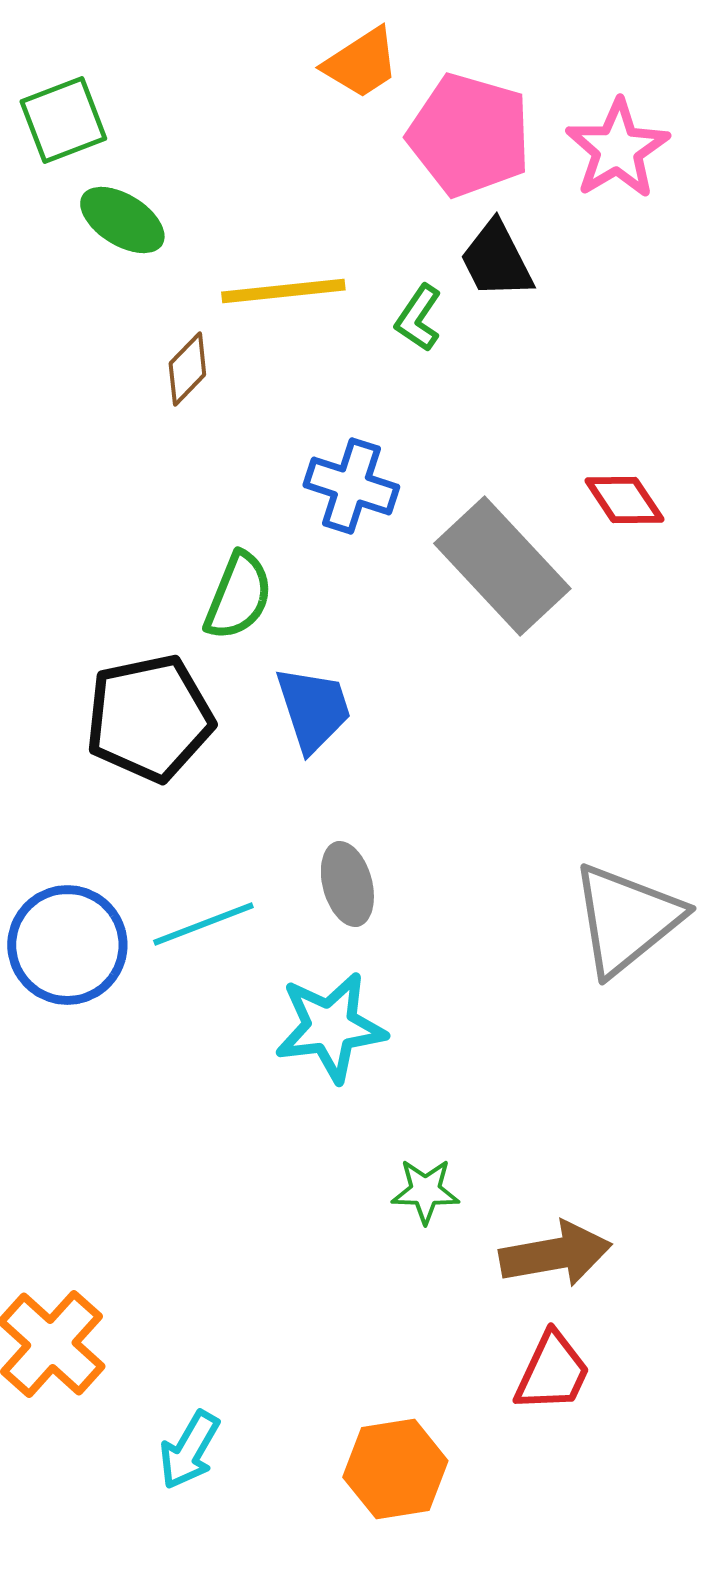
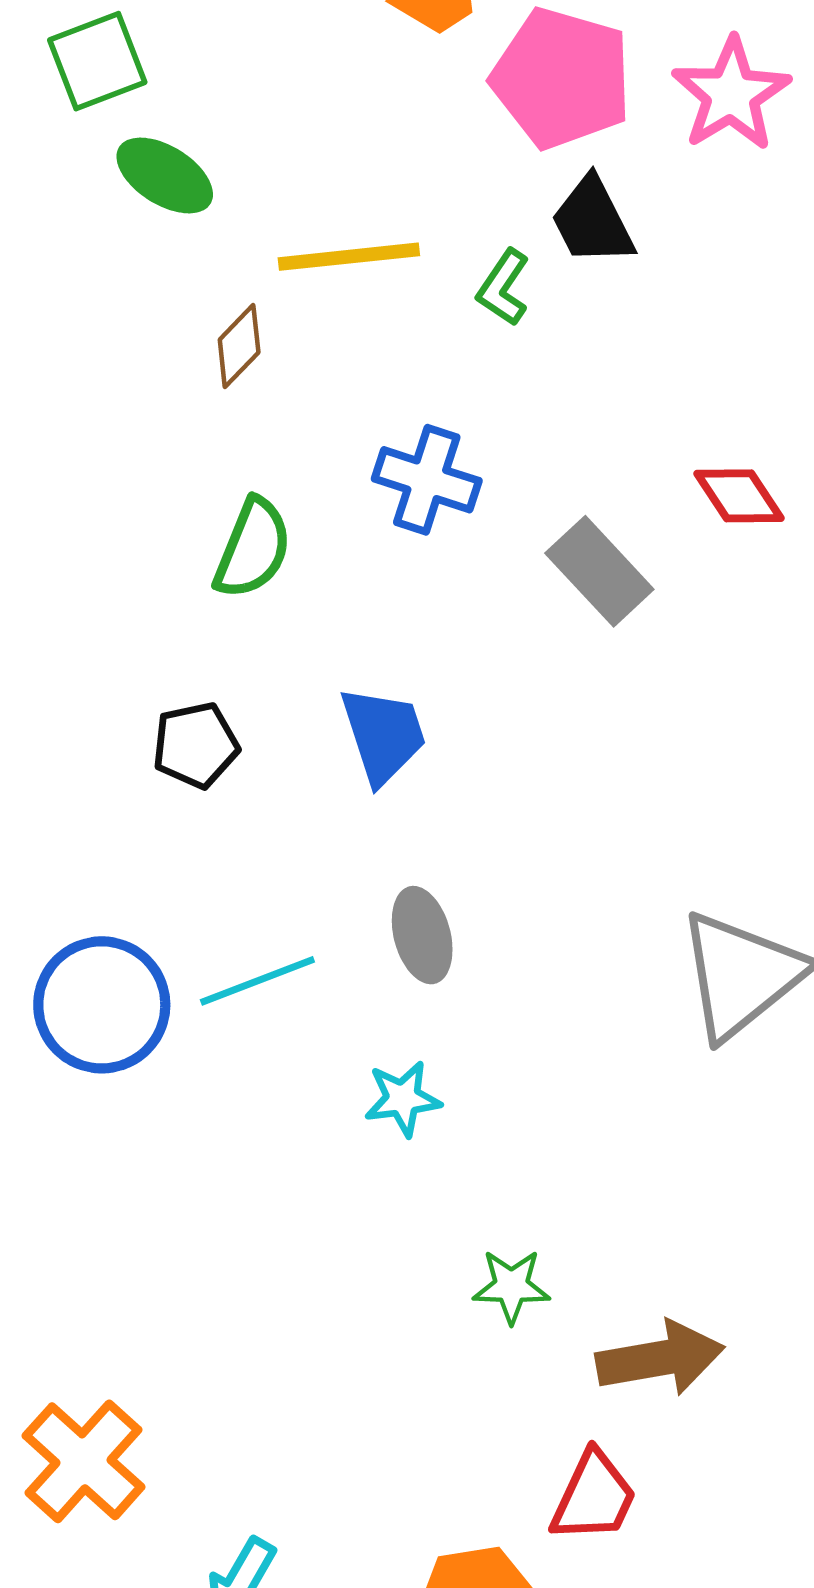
gray rectangle: (502, 566) -> (599, 571), size x0.7
green semicircle: (238, 596) -> (253, 548), moved
black pentagon: (149, 718) -> (196, 745), size x0.6
cyan star: (330, 1027) -> (403, 1099), size x0.6
red trapezoid: (552, 1372) -> (594, 1497), moved

